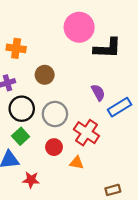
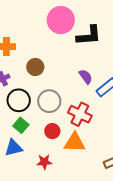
orange triangle: (77, 163) -> (75, 142), size x1.6
red star: (31, 180) -> (44, 162), moved

